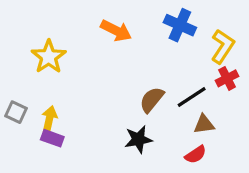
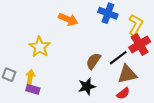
yellow star: (49, 57) -> (40, 47), moved
red cross: (227, 78) -> (140, 45), size x1.5
brown triangle: (204, 124) -> (127, 74), size x1.5

